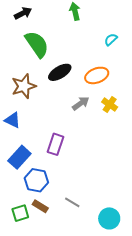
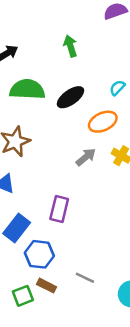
cyan semicircle: (111, 39) -> (117, 88), moved
green semicircle: (37, 44) -> (27, 89), turned -48
black ellipse: (60, 72) -> (70, 97), moved

